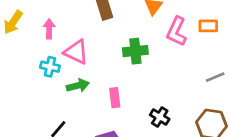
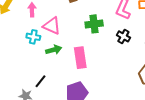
pink rectangle: (115, 98) -> (80, 58), size x1.5
black cross: (160, 117) -> (123, 36), moved

